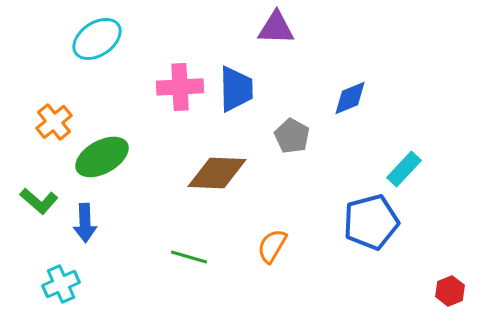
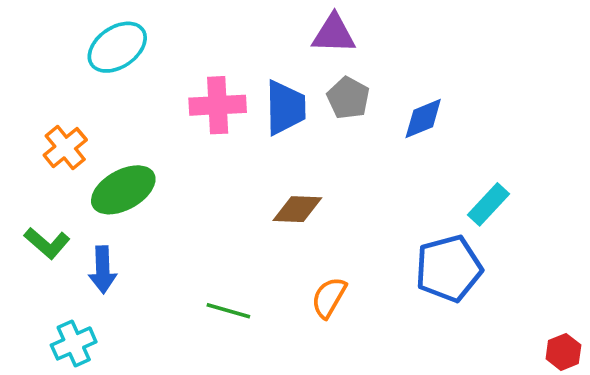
gray pentagon: (292, 136) -> (348, 98), moved
brown diamond: (217, 173) -> (297, 209), moved, size x0.7
red hexagon: (450, 291) -> (563, 352), moved

